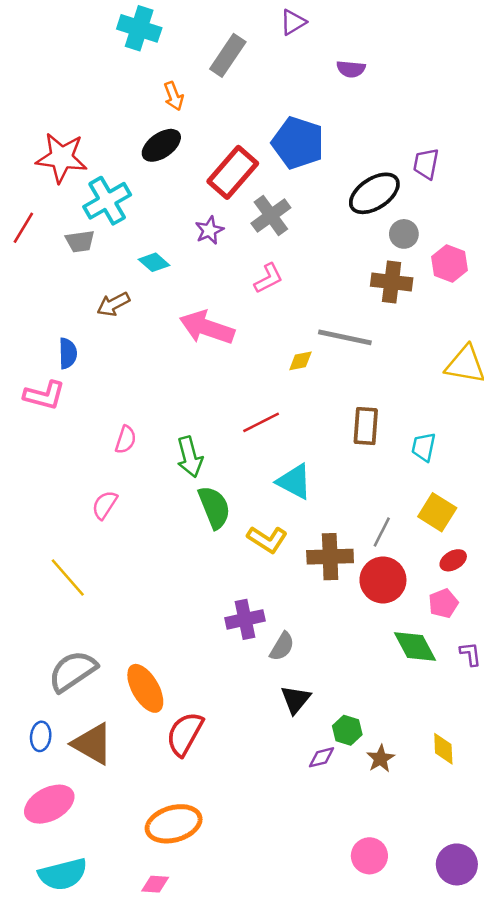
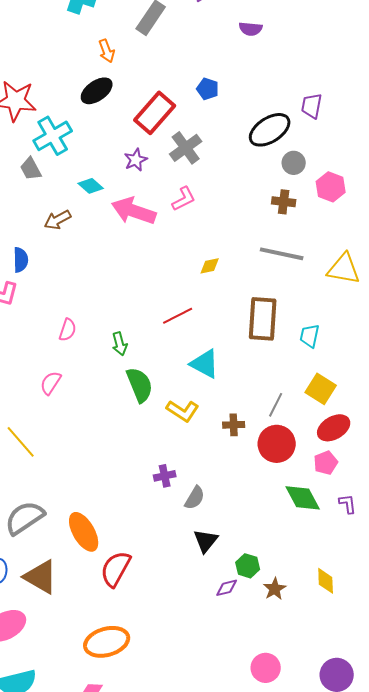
blue pentagon: (298, 143) -> (208, 89), size x0.5
gray trapezoid: (80, 241) -> (31, 169), turned 70
brown cross: (392, 282) -> (284, 202), size x0.7
pink arrow: (207, 328) -> (134, 211), moved
gray line: (345, 337) -> (282, 254), moved
brown rectangle: (366, 426) -> (263, 319), size x1.4
green arrow: (190, 457) -> (120, 344), size x0.7
brown cross: (330, 557) -> (234, 425), size x0.6
red ellipse: (453, 560) -> (334, 428), size x1.5
purple cross: (245, 619) -> (165, 476), size x0.7

